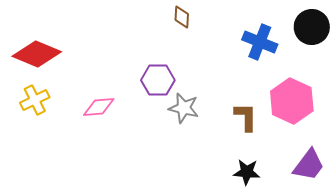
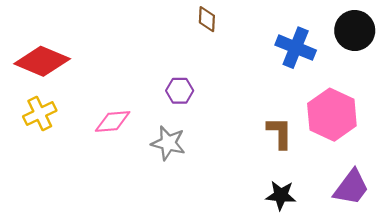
purple hexagon: (158, 80) -> (180, 91), size x0.7
gray star: (184, 108) -> (168, 143), moved

